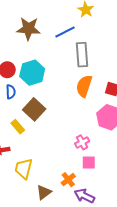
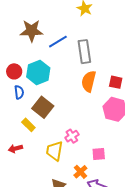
blue line: (65, 32) -> (58, 42), moved
pink cross: (82, 142) -> (72, 136), moved
yellow trapezoid: (24, 169) -> (55, 151), moved

